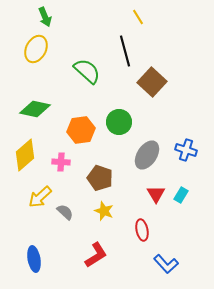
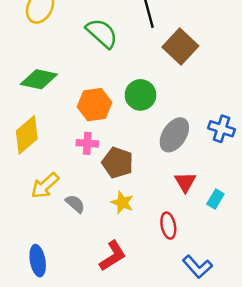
pink cross: (61, 162) -> (87, 143), moved
cyan rectangle: (181, 195) -> (215, 199), moved

